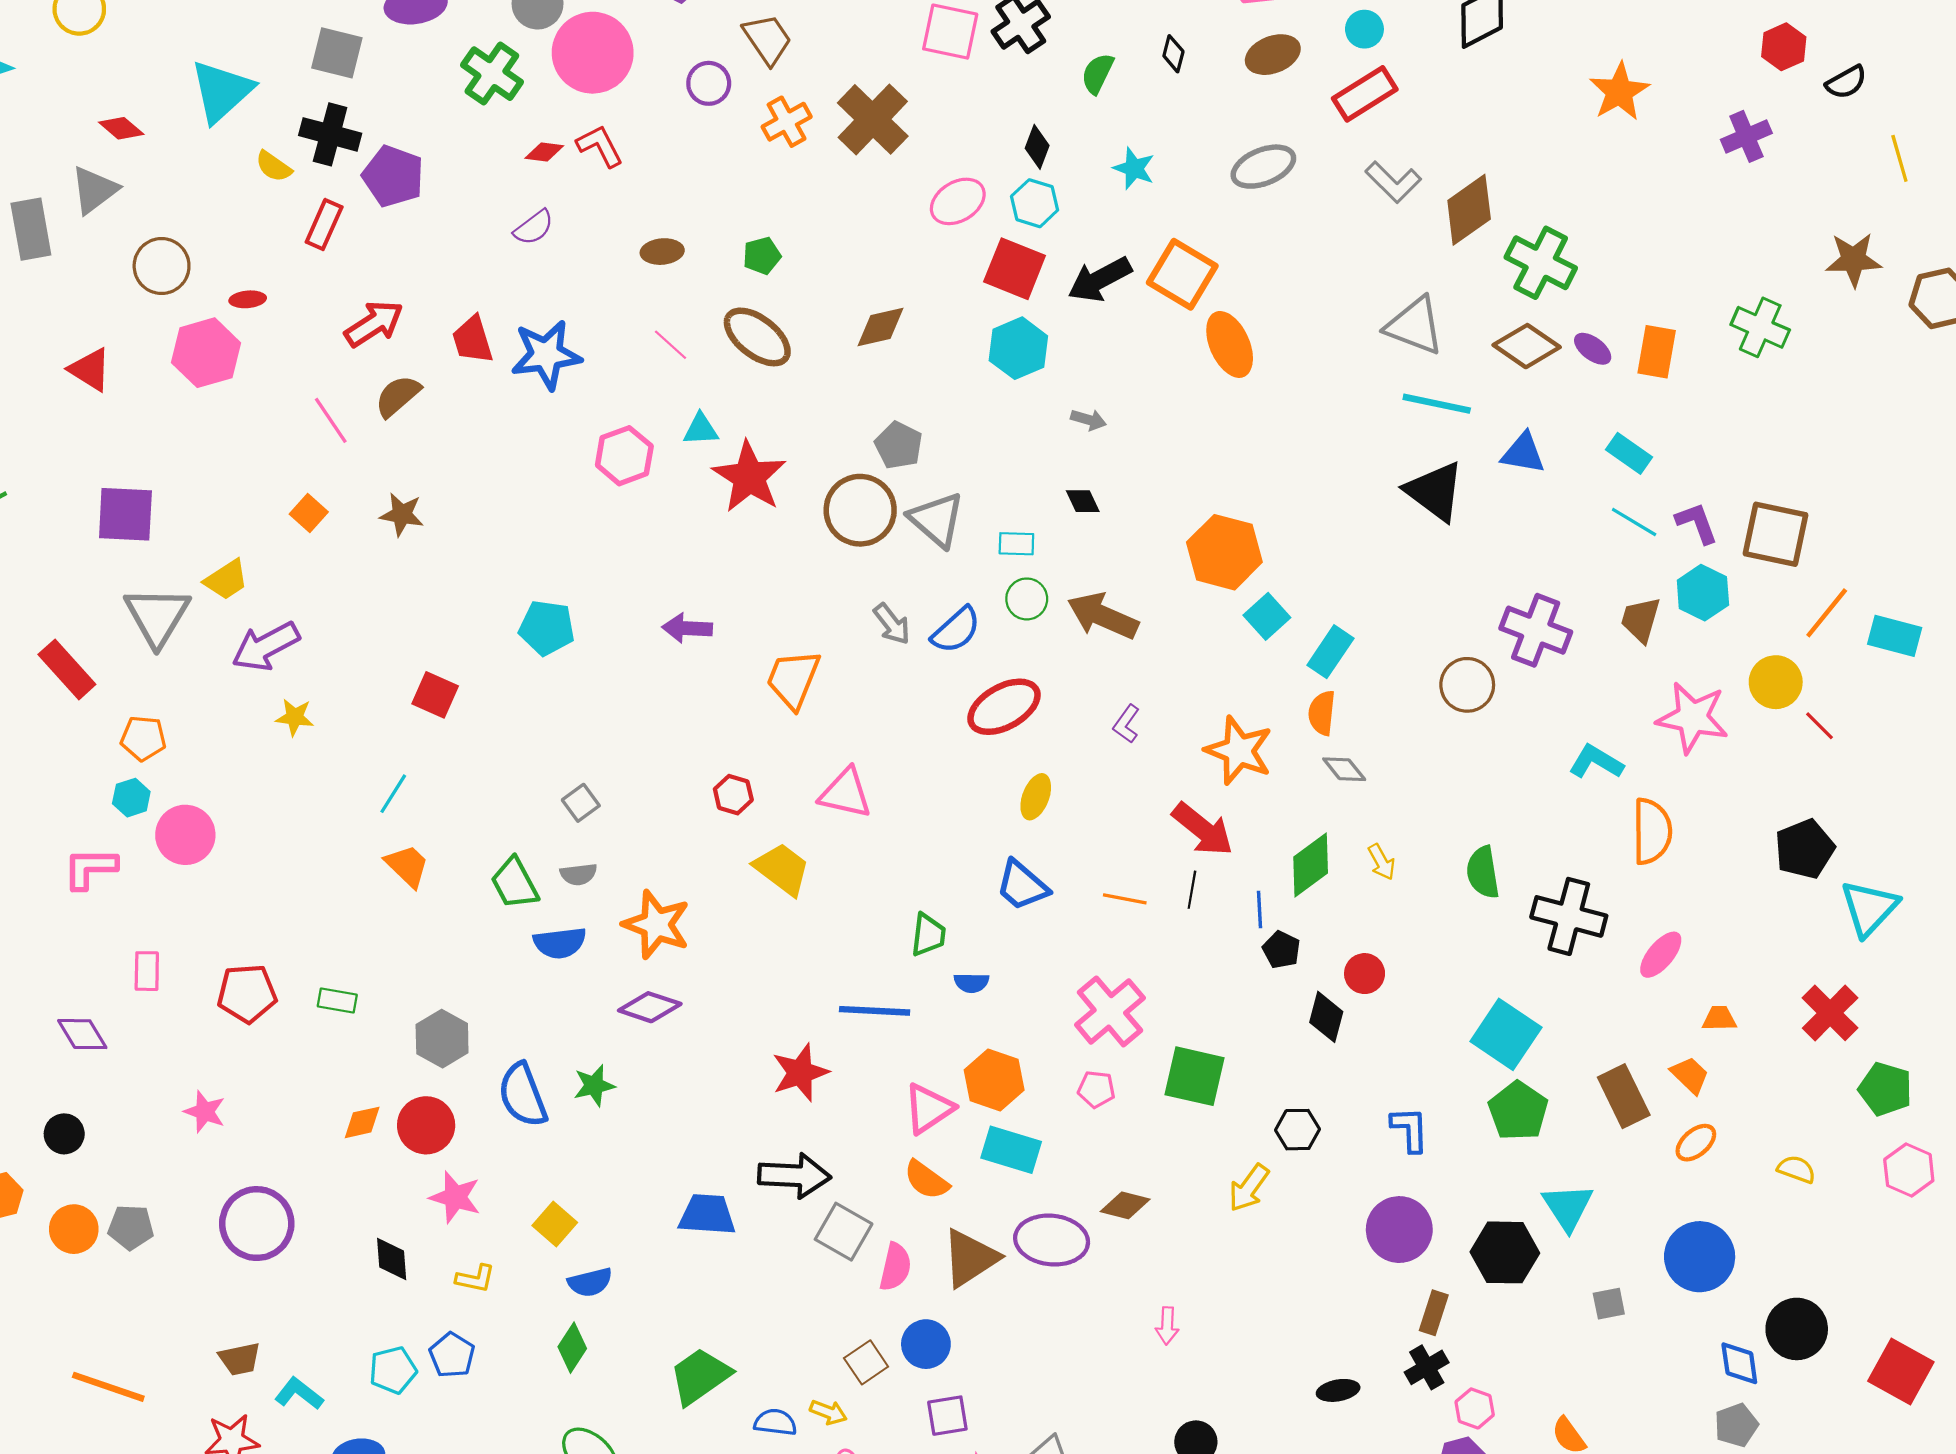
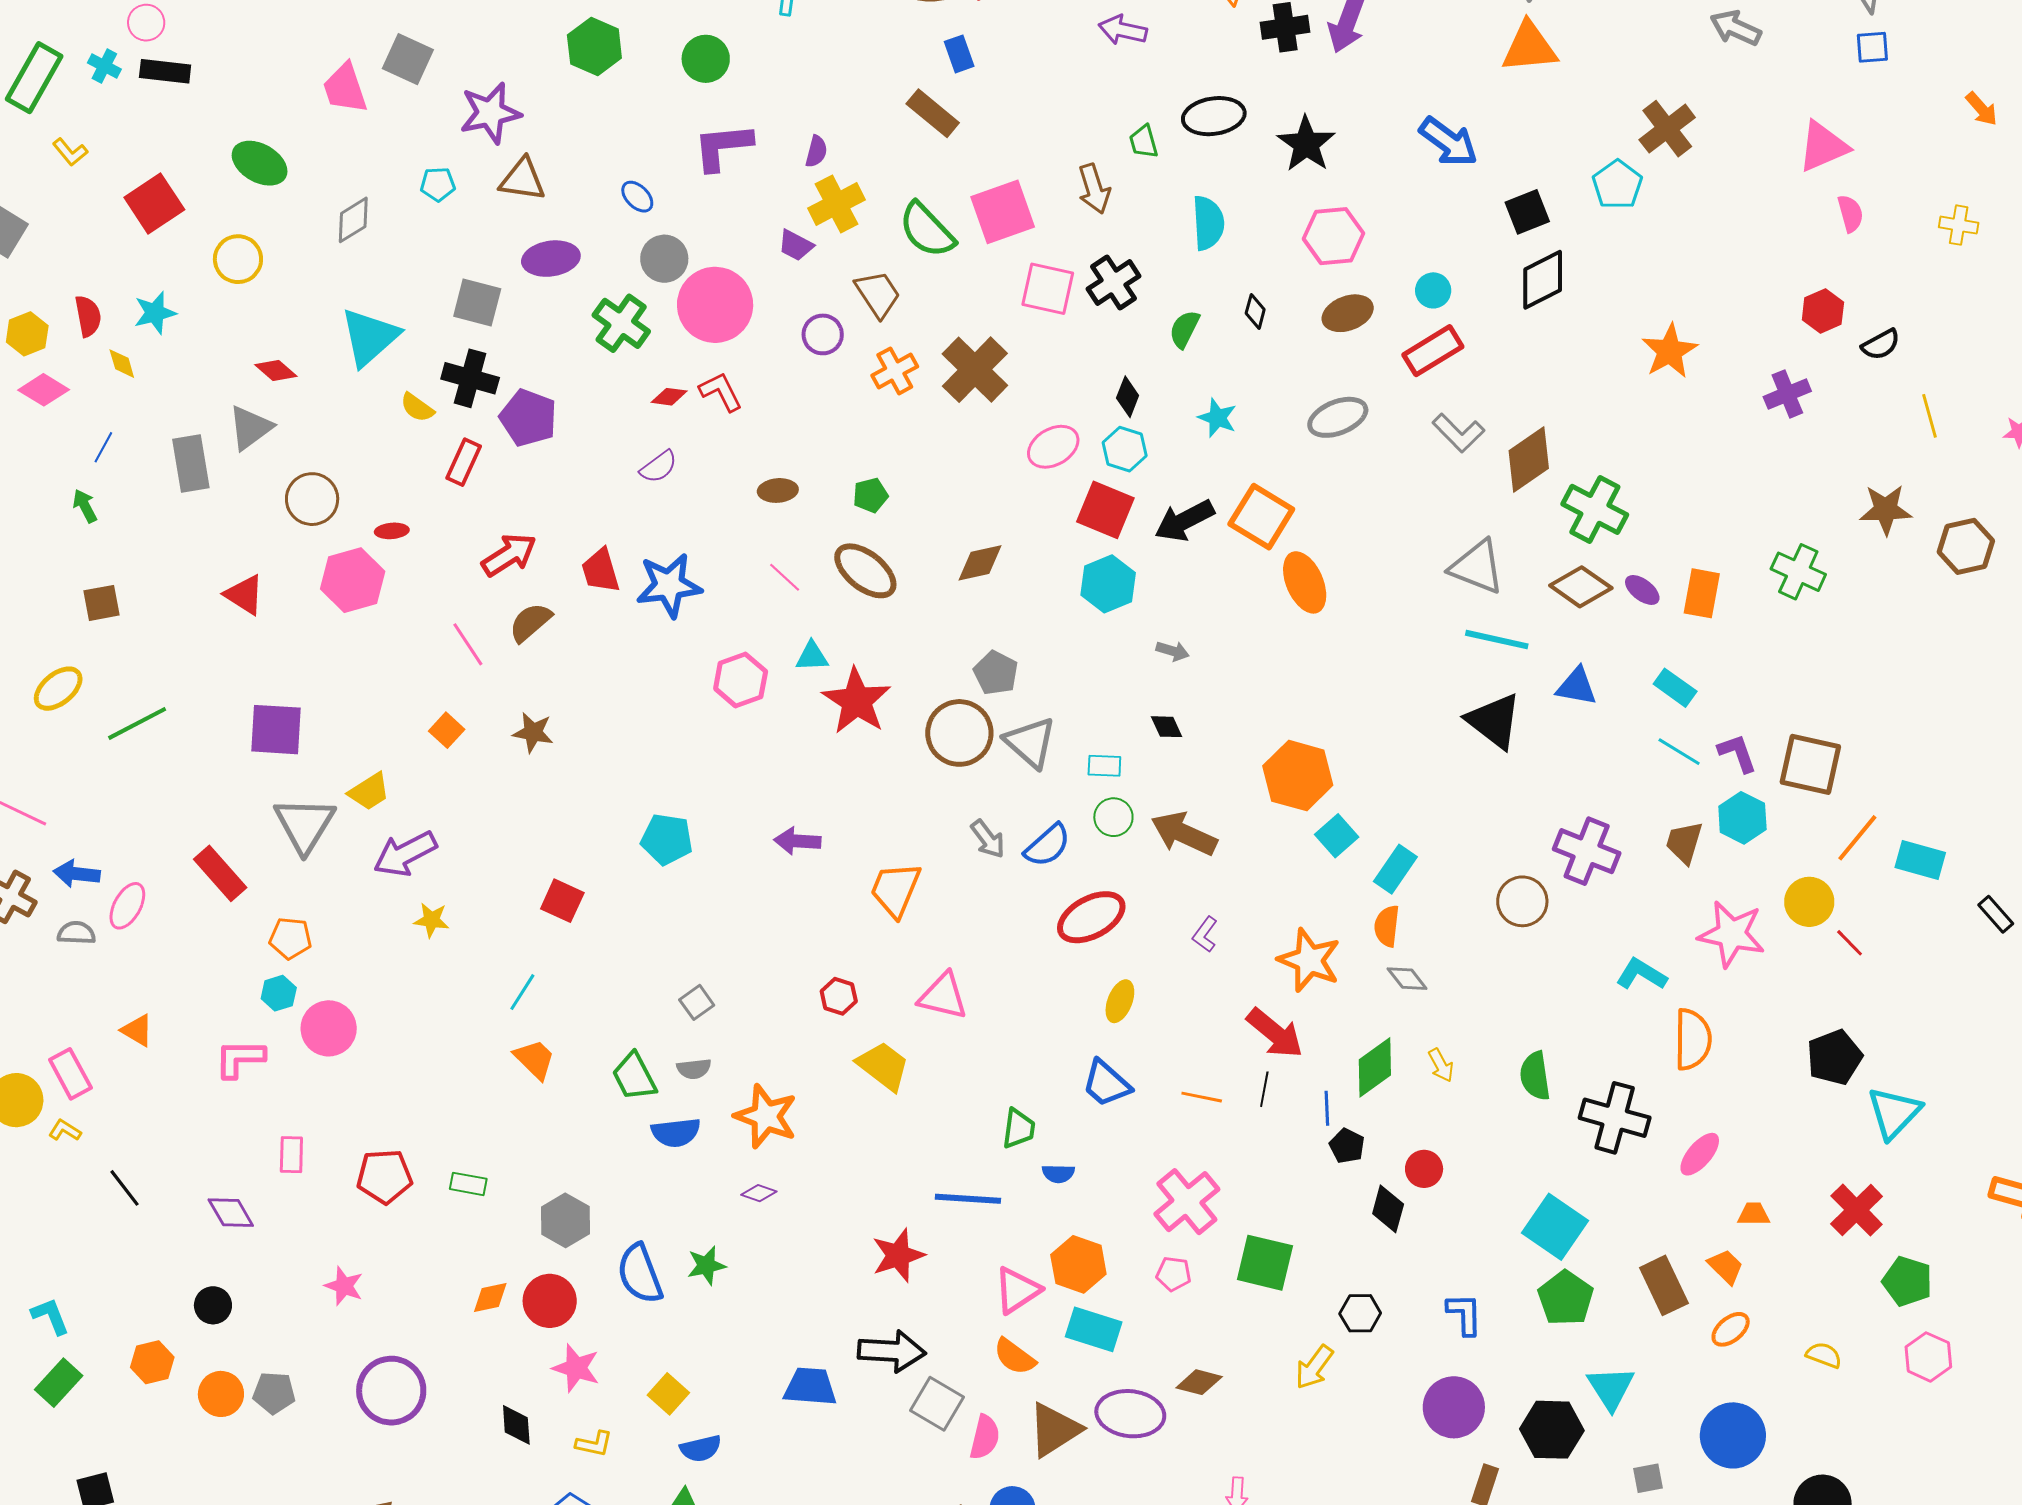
purple diamond: (650, 1007) -> (759, 1193), size x0.6

